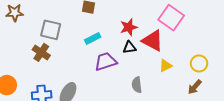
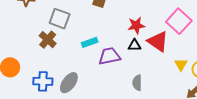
cyan rectangle: (93, 39) -> (90, 42), moved
yellow triangle: (166, 66) -> (181, 65), moved, turned -40

